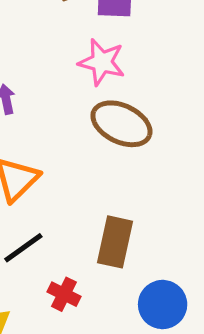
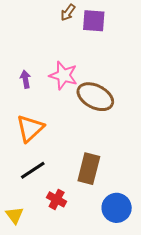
pink star: (102, 62) -> (63, 75), moved

